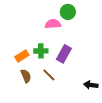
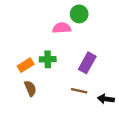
purple rectangle: (64, 54) -> (87, 63), moved
brown line: (49, 75) -> (79, 91), moved, turned -32

